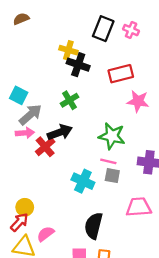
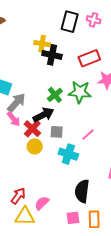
green cross: (69, 100) -> (55, 95), moved
pink arrow: (25, 133) -> (14, 119), turned 63
green star: (112, 136) -> (80, 92), moved
pink line: (108, 161) -> (88, 135), turned -48
gray square: (112, 176) -> (57, 132), moved
yellow circle: (25, 207) -> (35, 146), moved

